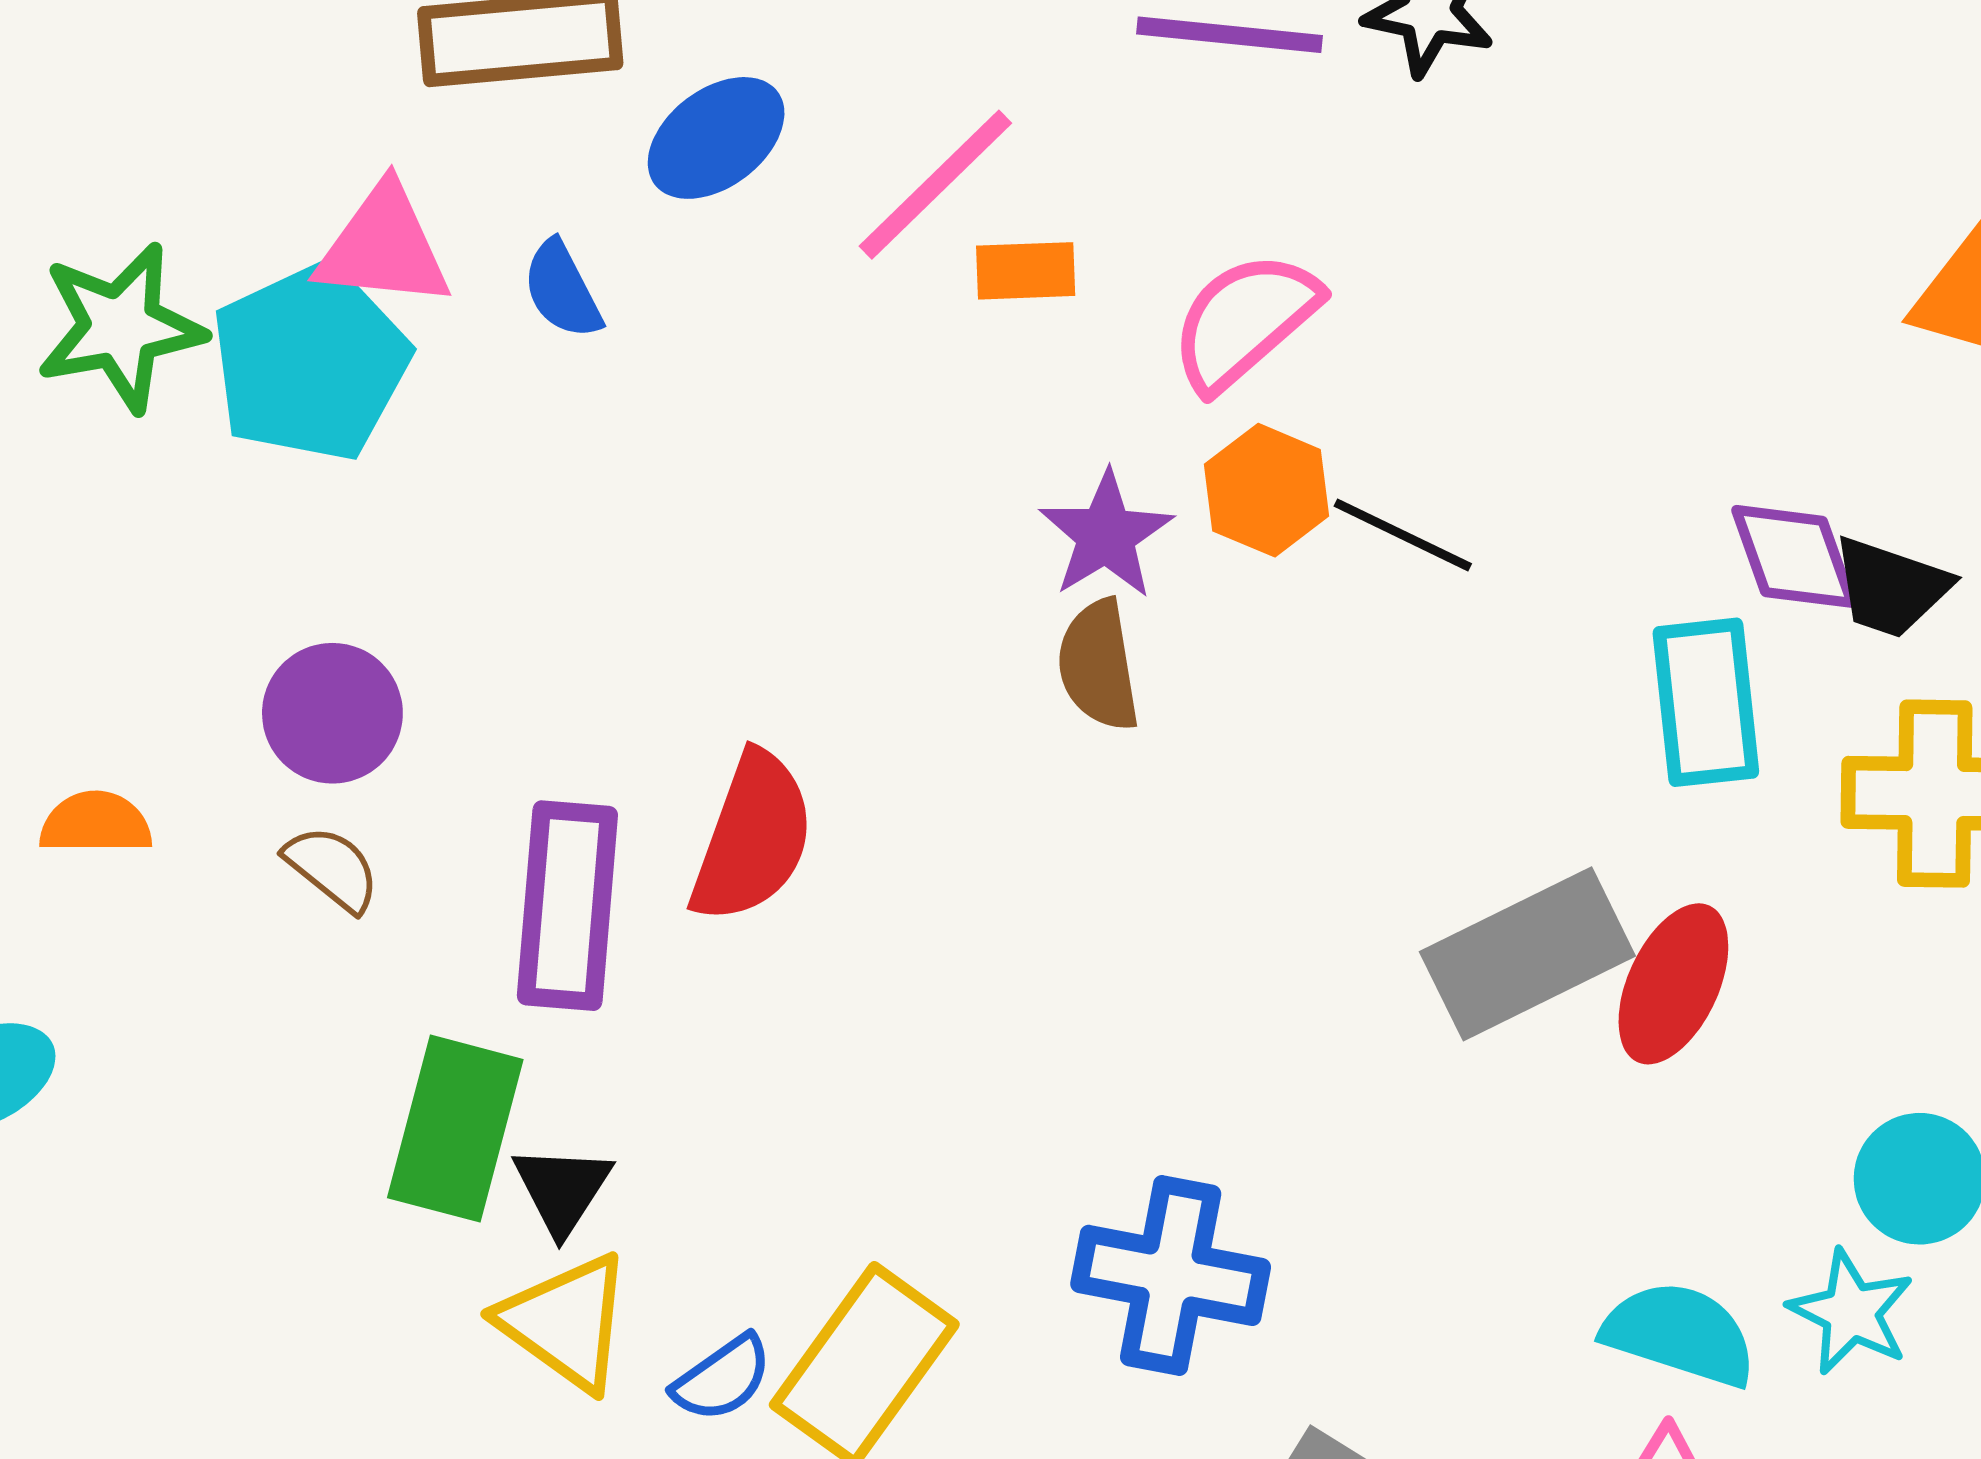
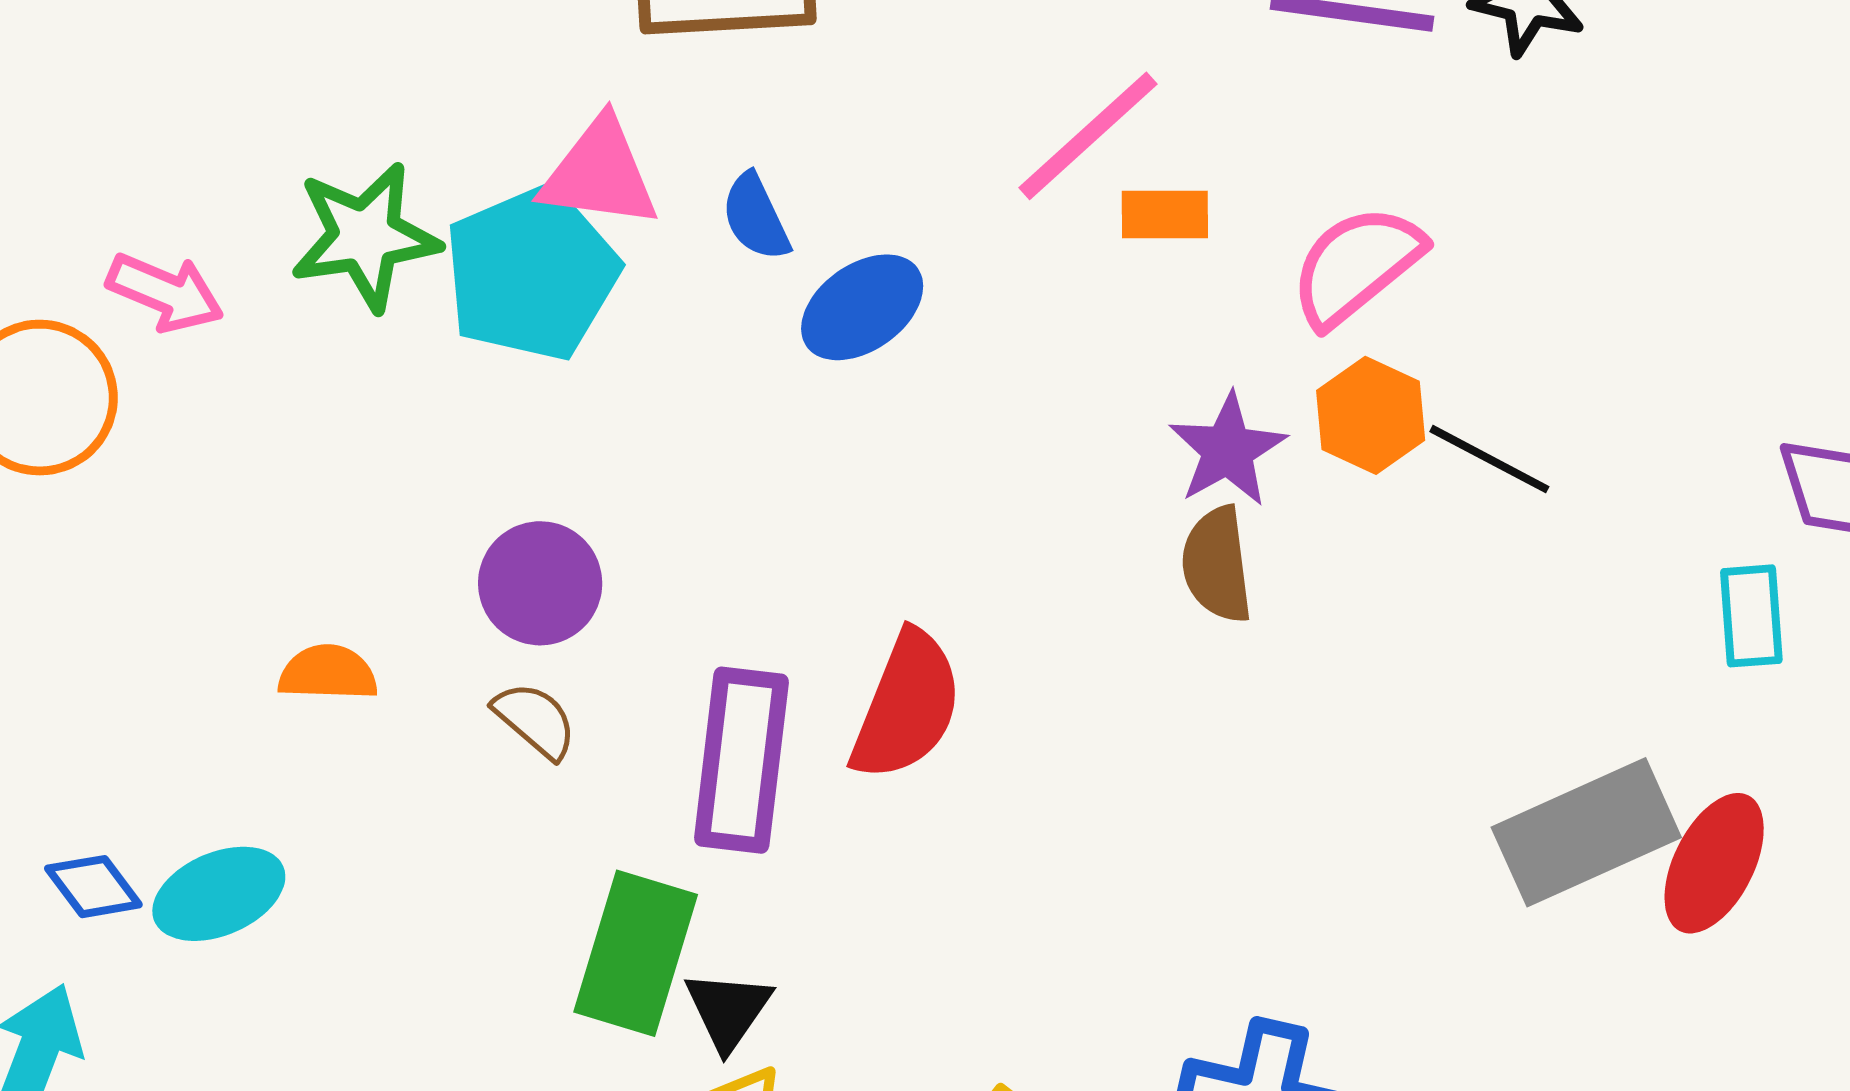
blue ellipse: (716, 138) -> (862, 307), moved
cyan rectangle: (1706, 702) -> (1751, 616), size x0.7

